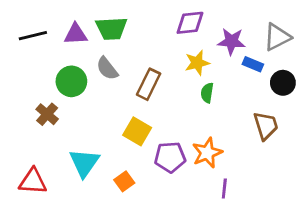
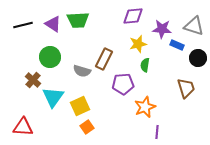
purple triangle: (76, 34) -> (53, 24), turned 36
gray triangle: (277, 37) -> (194, 26), turned 45
gray semicircle: (107, 68) -> (82, 71), moved, turned -36
yellow square: (137, 131) -> (80, 106), moved, turned 36
purple pentagon: (170, 157) -> (123, 84), moved
cyan triangle: (84, 163) -> (53, 97), moved

